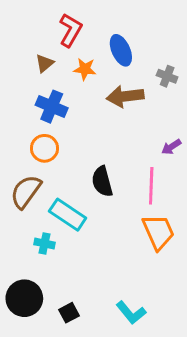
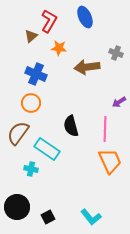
blue ellipse: (121, 50) -> (85, 17), moved
brown triangle: (44, 63) -> (31, 36), moved

